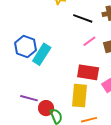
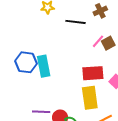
pink line: (89, 41) -> (98, 41), moved
cyan rectangle: (42, 54) -> (44, 66), turned -30

